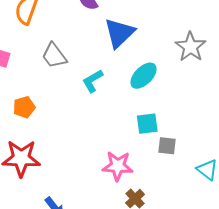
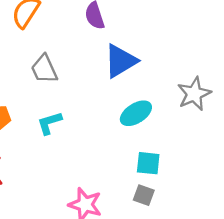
cyan L-shape: (93, 81) -> (49, 123), moved
cyan square: (147, 124) -> (148, 163), moved

